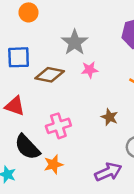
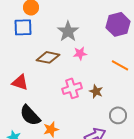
blue square: (19, 57) -> (23, 27), moved
pink cross: (58, 126) -> (72, 88), moved

